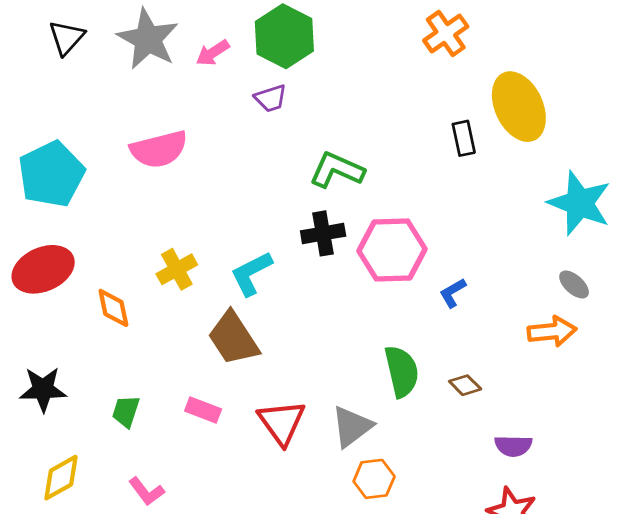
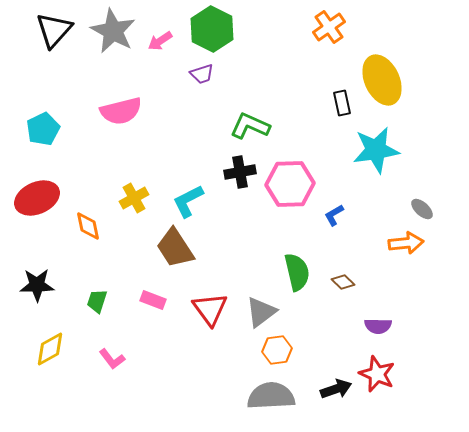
black triangle: (67, 38) -> (54, 30), size x1.4
cyan pentagon: (51, 174) -> (43, 129), size x0.7
cyan star: (580, 203) -> (376, 150), moved, turned -30

